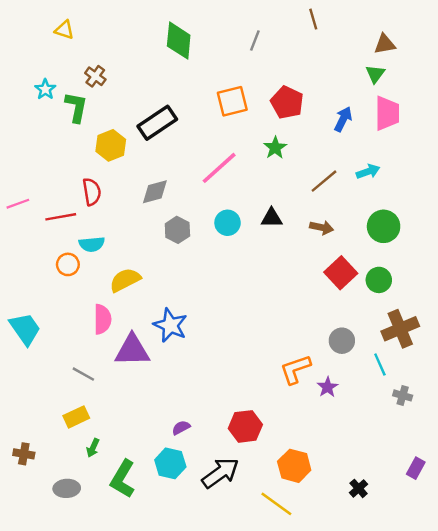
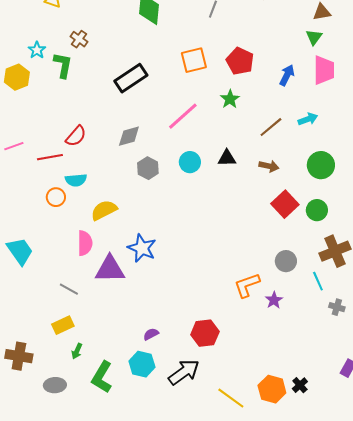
yellow hexagon: (111, 145) -> (17, 77), moved
red semicircle: (92, 192) -> (76, 136), turned 50
brown cross: (24, 454) -> (19, 356), size x1.5
orange hexagon: (294, 466) -> (272, 389), moved

